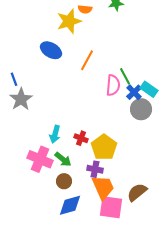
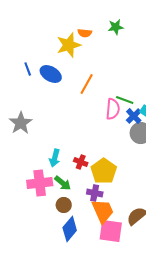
green line: (125, 76) -> (125, 100), turned -42
blue line: (14, 79) -> (28, 69), moved
pink cross: (40, 159) -> (40, 183), turned -30
blue diamond: (70, 205) -> (70, 229), turned -35

